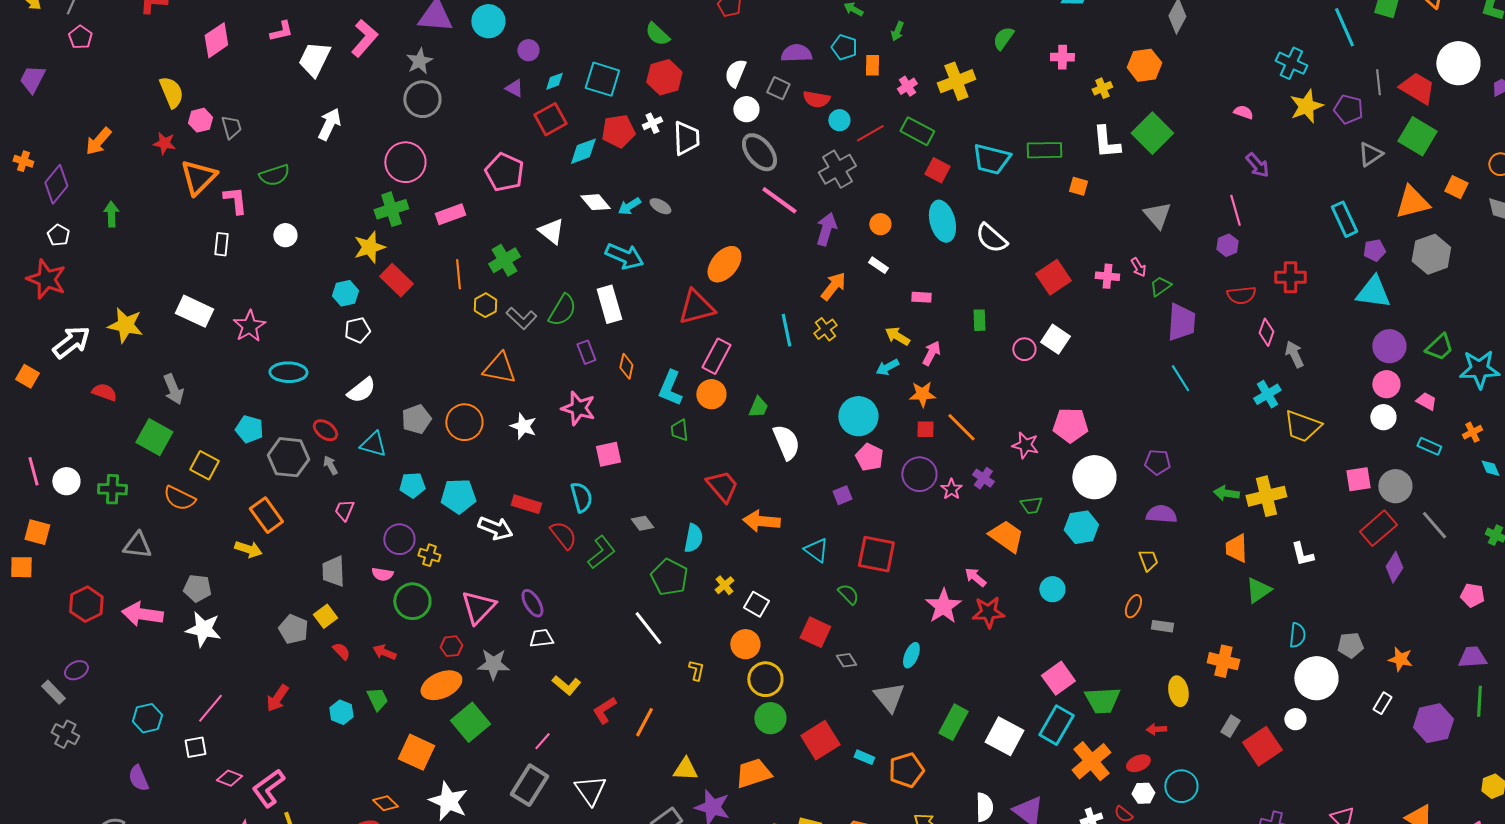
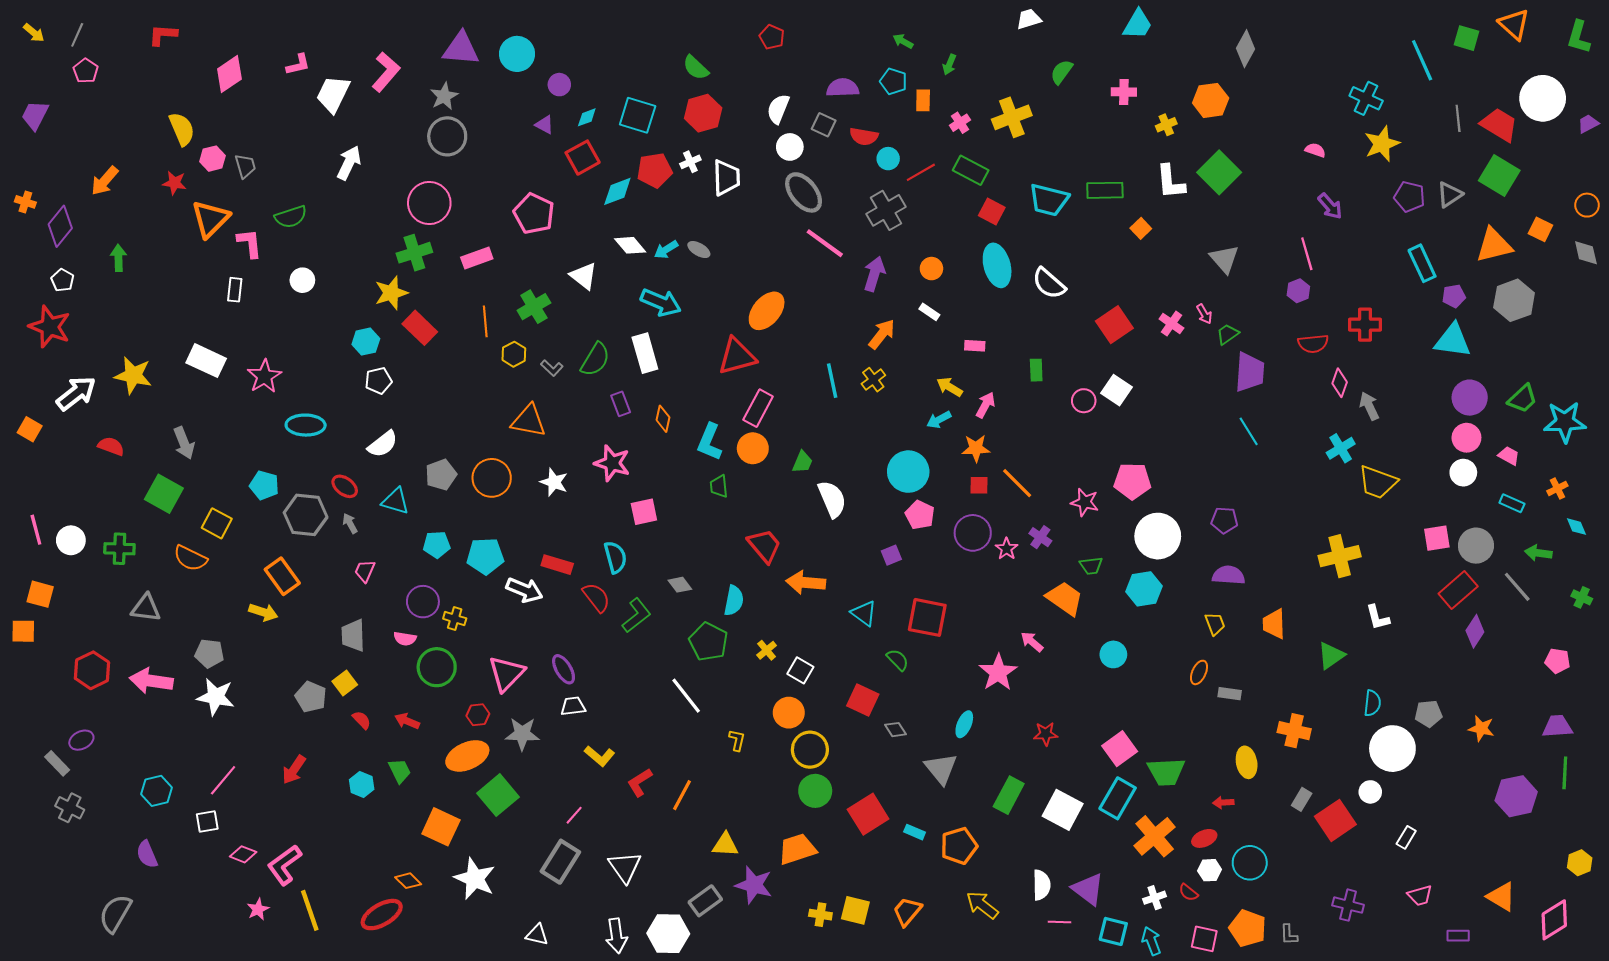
purple pentagon: (1348, 109) -> (1409, 197), moved
orange square: (1078, 186) -> (1141, 228), turned 30
pink cross: (1107, 276) -> (1171, 324), turned 30
gray L-shape: (521, 318) -> (552, 368), size x0.7
green arrow: (1226, 493) -> (1538, 553), moved
orange trapezoid: (1236, 548) -> (1274, 624), moved
red star: (988, 612) -> (1046, 734), moved, size x0.7
white rectangle: (1382, 703) -> (1406, 837), moved

